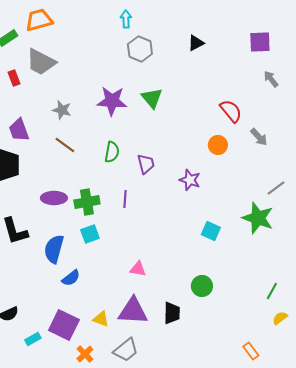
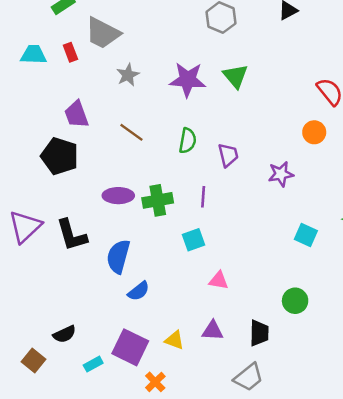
gray star: (62, 110) -> (128, 75), moved, turned 30
purple star: (190, 180) -> (281, 174), turned -30
cyan square: (90, 234) -> (194, 240), moved
purple triangle: (133, 311) -> (213, 331), size x0.6
gray trapezoid: (126, 350) -> (248, 377), moved

